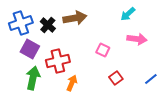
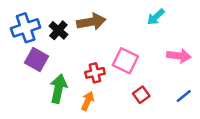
pink arrow: (137, 39) -> (179, 56), moved
pink square: (103, 50) -> (125, 61), size x1.5
red cross: (58, 61) -> (95, 73), moved, size x0.7
green arrow: (33, 78) -> (58, 89), moved

